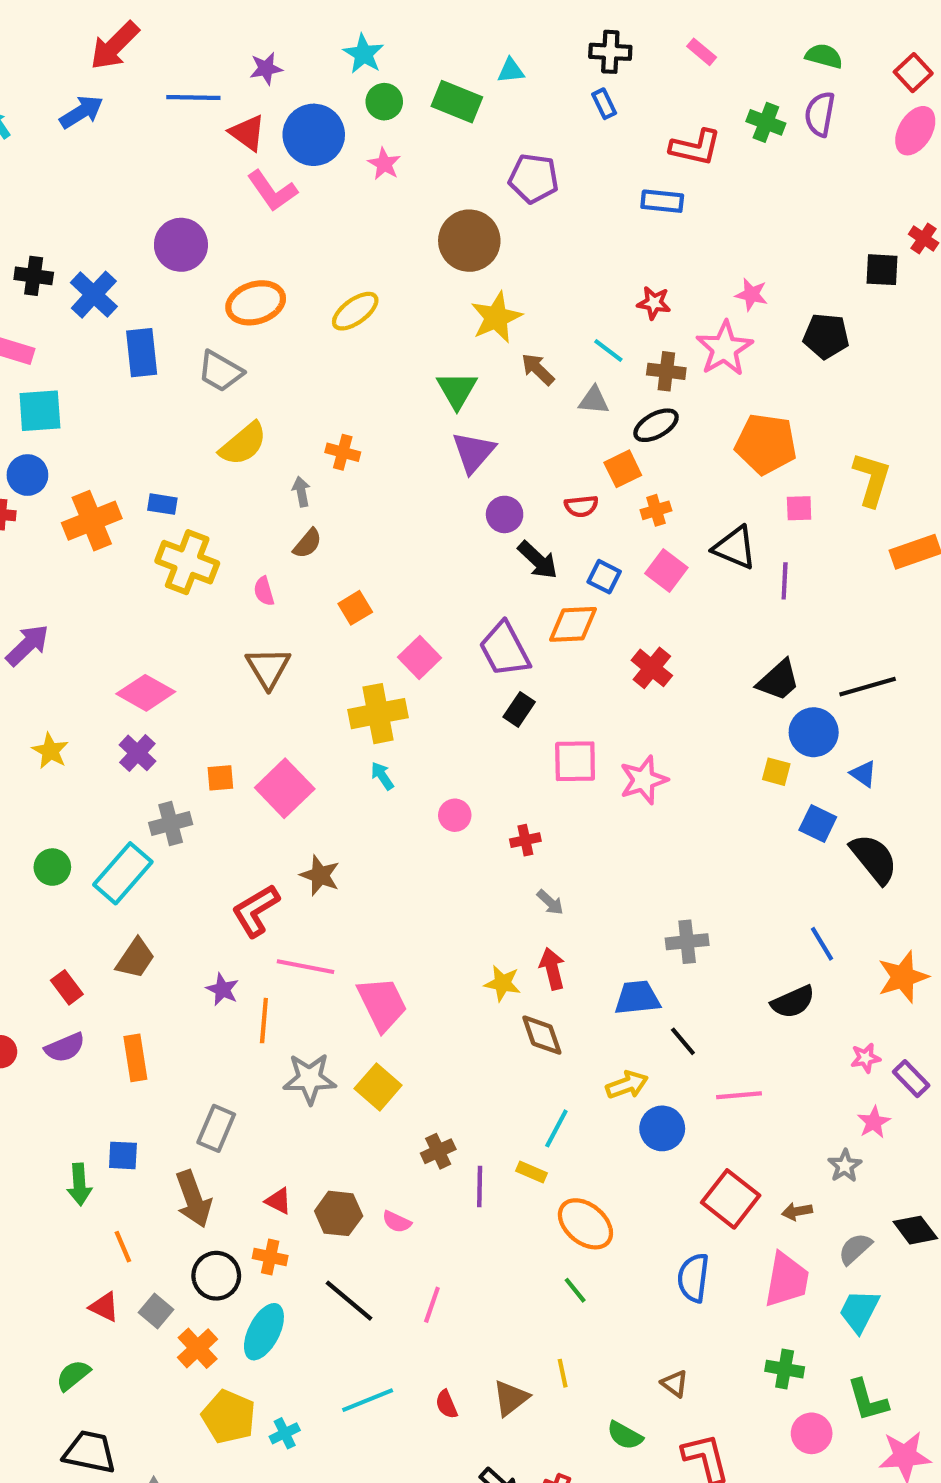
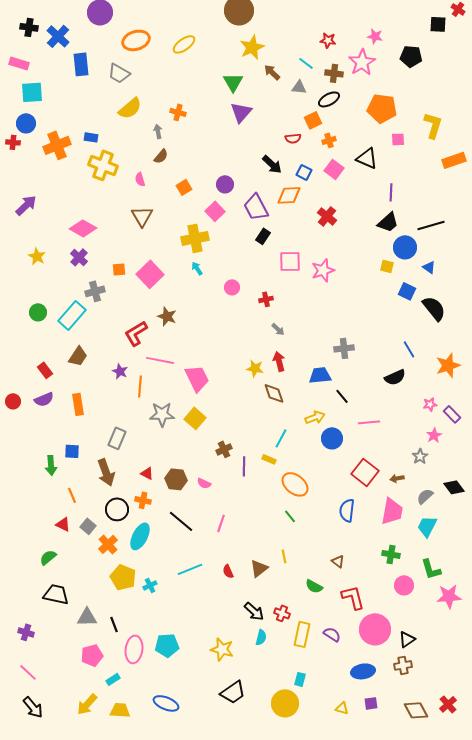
purple circle: (505, 514) -> (225, 184), moved
purple line: (785, 581) -> (391, 192), moved

